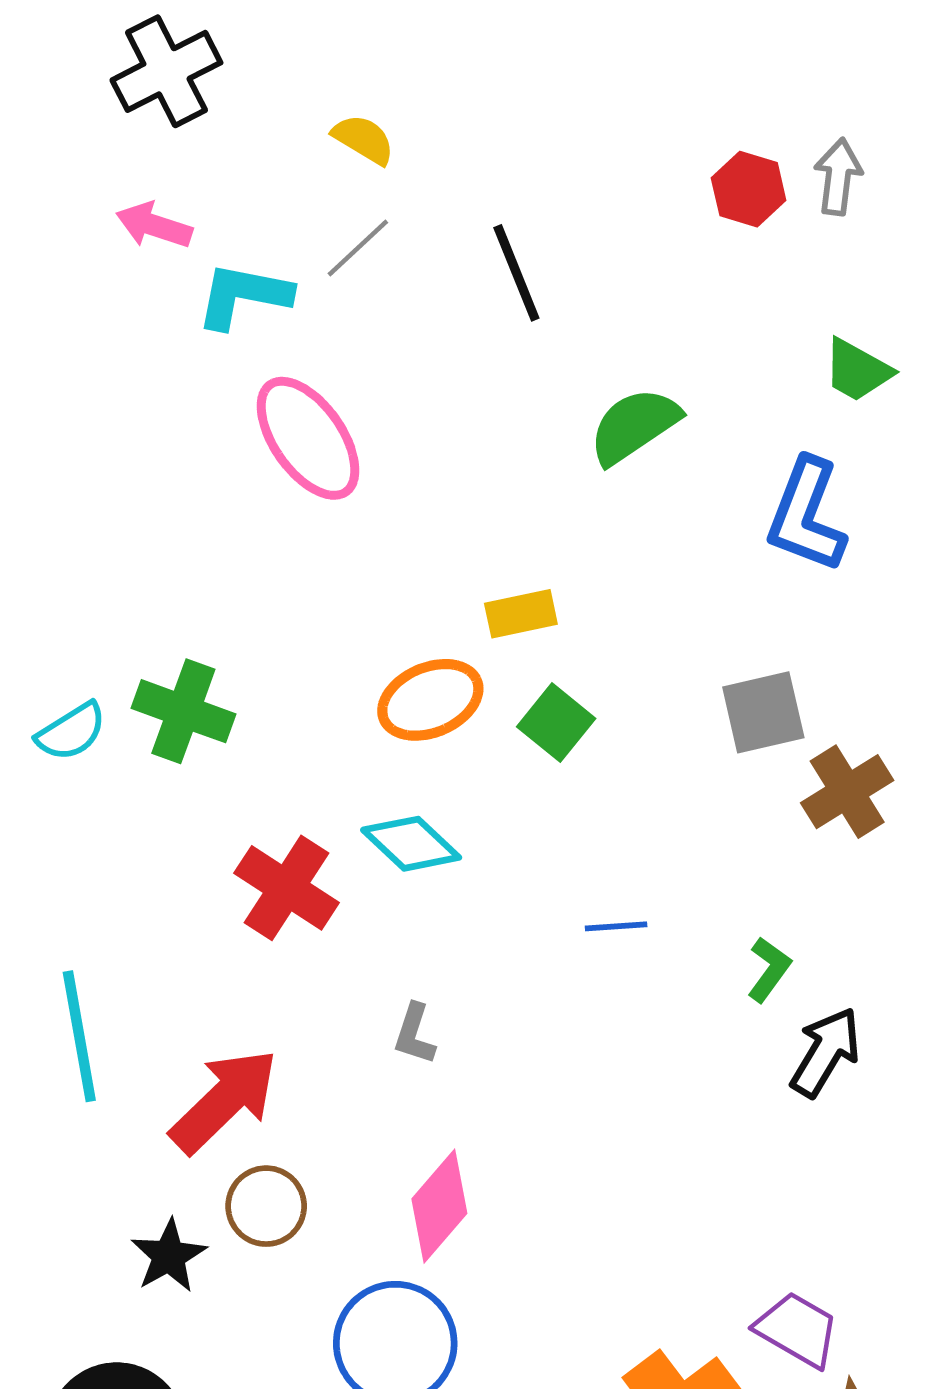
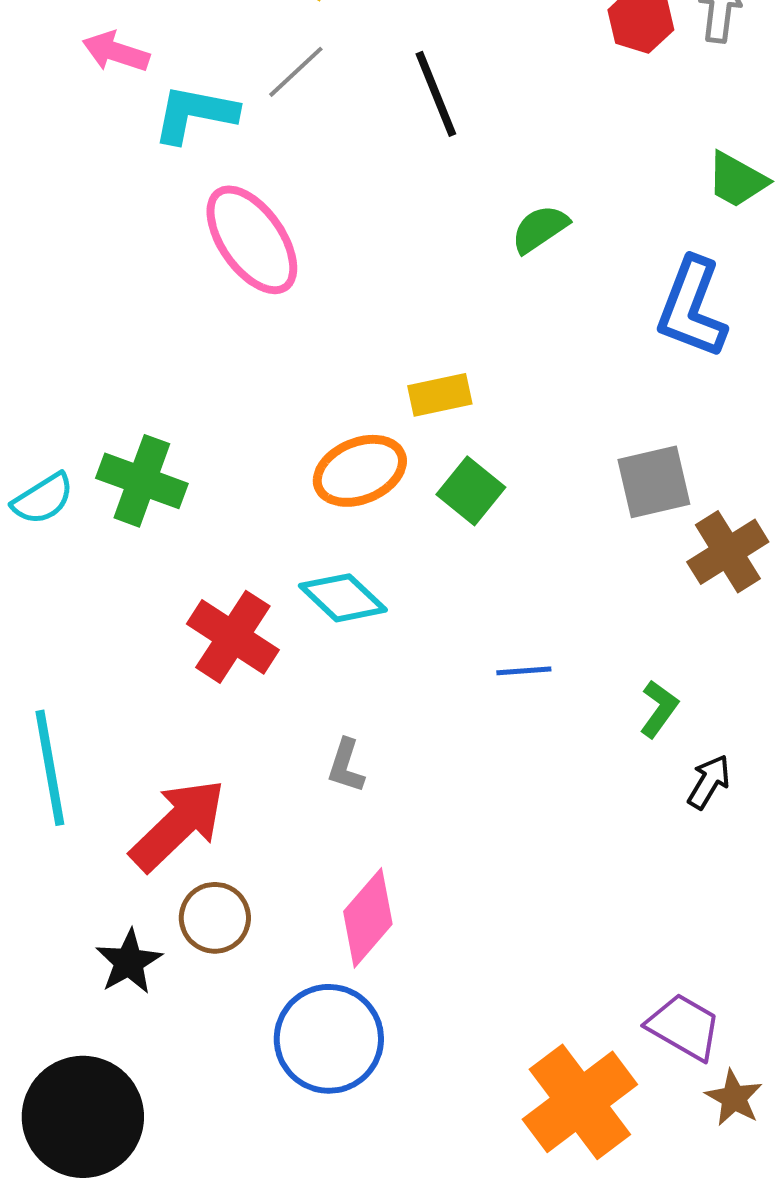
green semicircle: (634, 426) -> (540, 229), size x0.7
black arrow: (826, 1052) -> (709, 782), size x0.7

